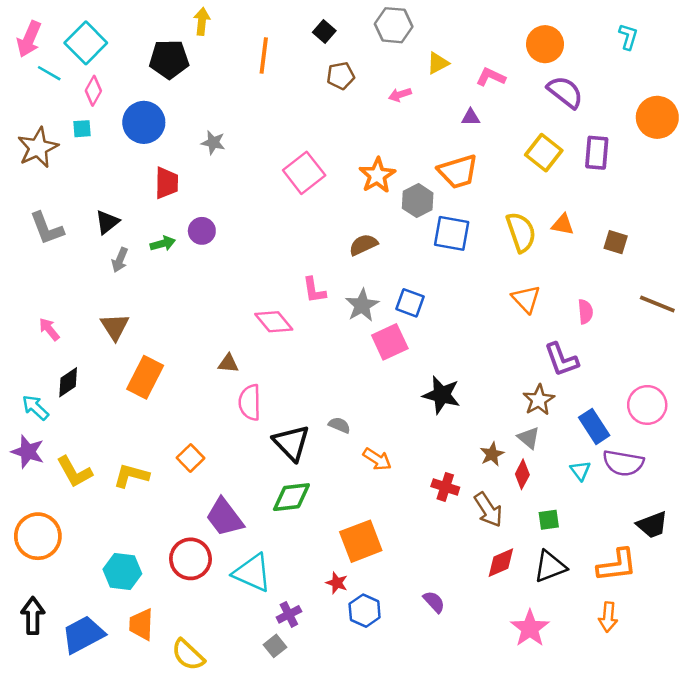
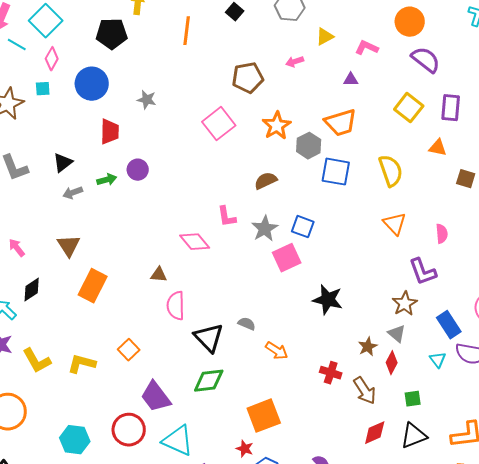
brown pentagon: (341, 76) -> (248, 78), moved, size x1.4
orange triangle: (563, 225) -> (438, 148), moved
gray arrow: (120, 260) -> (73, 193), turned 48

